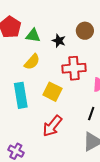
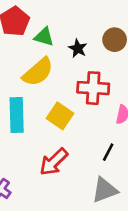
yellow semicircle: (32, 62) -> (38, 72), size x1.4

